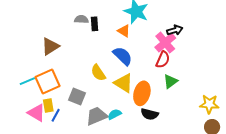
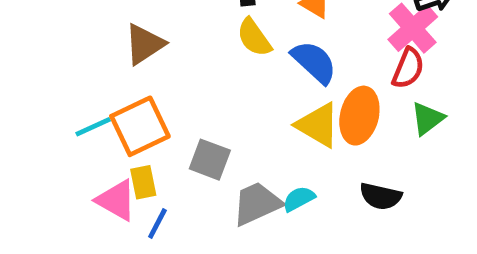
yellow semicircle: (98, 73) -> (254, 38), moved
orange ellipse: (142, 93) -> (359, 116), moved
blue line: (56, 115) -> (157, 224), moved

